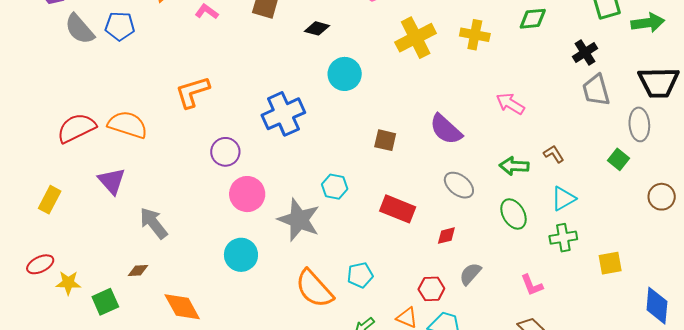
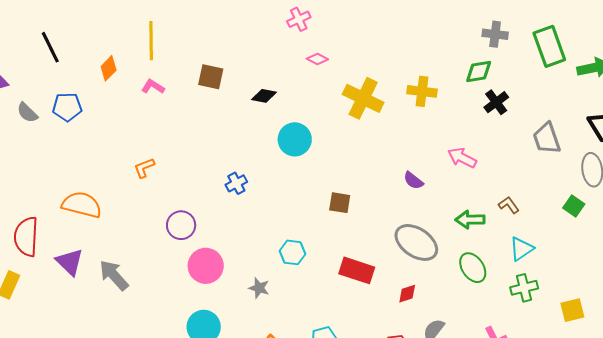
gray semicircle: (80, 29) -> (27, 113), size x0.7
yellow cross: (416, 38) -> (363, 98), turned -33
black cross: (585, 53) -> (496, 102), moved
orange L-shape: (192, 92) -> (144, 168), size x0.6
blue cross: (283, 114) -> (236, 183), size x0.5
red semicircle: (76, 128) -> (26, 237), moved, turned -57
purple semicircle: (446, 129) -> (413, 181), moved, size x0.6
gray ellipse: (459, 185) -> (416, 242), size x1.4
gray star: (299, 220) -> (259, 288), size x0.5
gray arrow: (154, 223) -> (114, 275), moved

